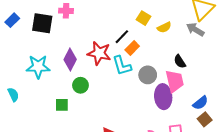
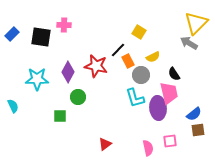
yellow semicircle: (164, 27) -> (153, 57), moved
orange rectangle: (132, 48) -> (128, 61), turned -72
cyan L-shape: (122, 66) -> (135, 98), moved
gray circle: (148, 75) -> (141, 75), moved
brown square: (205, 119) -> (198, 130), turned 32

